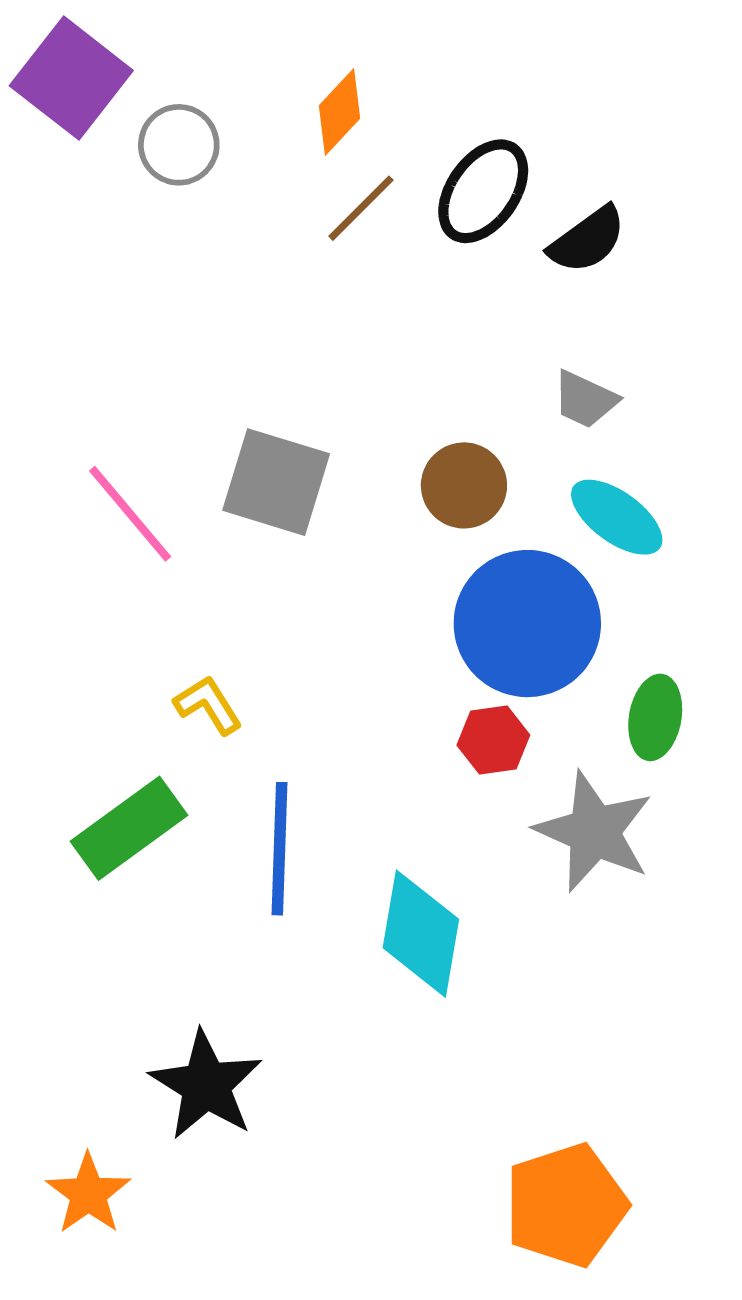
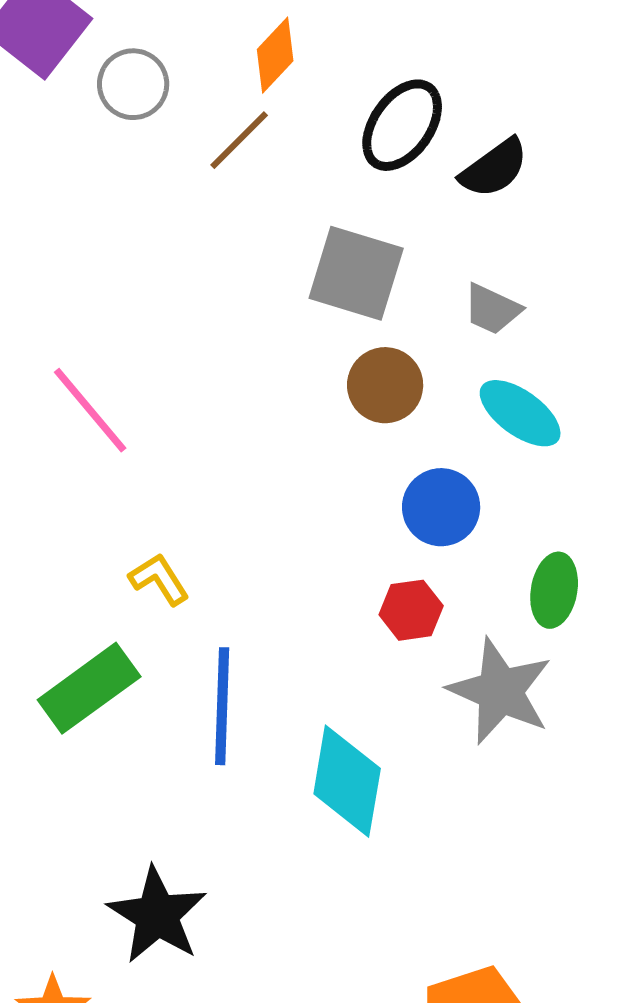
brown line: (361, 208) -> (239, 140), moved
gray square: (276, 482) -> (356, 273), moved
blue circle: (527, 624) -> (441, 507), size x0.6

